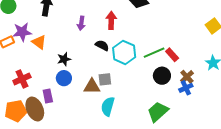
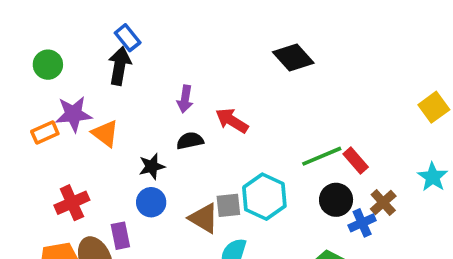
red arrow: (111, 20) -> (232, 121), moved, turned -60
black semicircle: (102, 45) -> (190, 141), moved, turned -40
cyan hexagon: (124, 52) -> (264, 197), moved
brown triangle: (92, 86) -> (204, 218), turned 30
blue cross: (186, 88) -> (362, 223), moved

